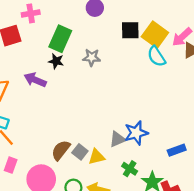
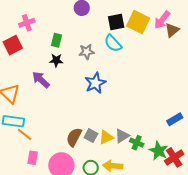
green rectangle: (60, 39) -> (56, 40), size x0.6
cyan semicircle: (156, 56) -> (113, 43), moved
purple arrow: (35, 80) -> (41, 80), turned 30
blue star: (136, 133) -> (95, 83), moved
gray triangle: (117, 139) -> (122, 136), moved

